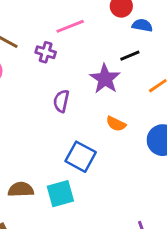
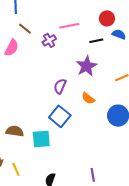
purple cross: (46, 52) -> (49, 40), turned 32
black line: (130, 56) -> (96, 41), moved
purple semicircle: (61, 101) -> (60, 86), moved

